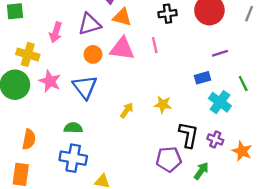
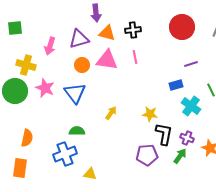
black cross: (168, 14) -> (133, 30), moved
yellow star: (163, 105) -> (150, 114), moved
green semicircle: (73, 128) -> (77, 131), moved
blue cross: (73, 158) -> (65, 154), turned -30
green arrow: (201, 171) -> (180, 156), moved

